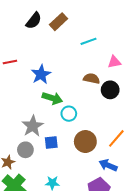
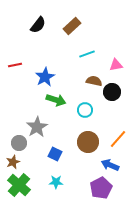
brown rectangle: (58, 22) -> (72, 26), moved
cyan line: (88, 41) -> (87, 54), moved
cyan circle: (69, 114) -> (85, 110), moved
blue square: (51, 143) -> (55, 154), moved, turned 32
gray circle: (25, 150) -> (19, 143), moved

